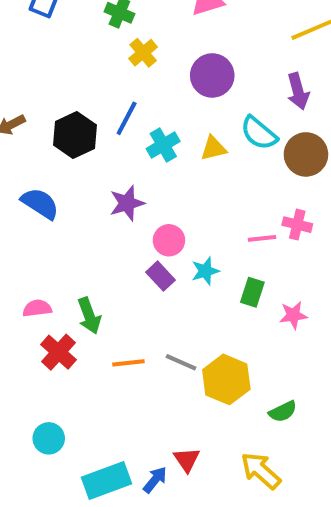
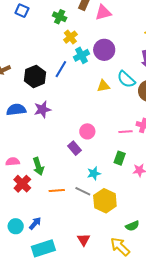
cyan cross: (163, 145) -> (81, 55), moved
blue semicircle: (40, 203) -> (16, 110), turned -42
purple star: (127, 203) -> (42, 109), moved
pink circle: (169, 240) -> (87, 131), moved
cyan star: (205, 271) -> (94, 173), moved
green semicircle: (283, 411) -> (132, 226), moved
blue arrow: (155, 480) -> (35, 223), moved

